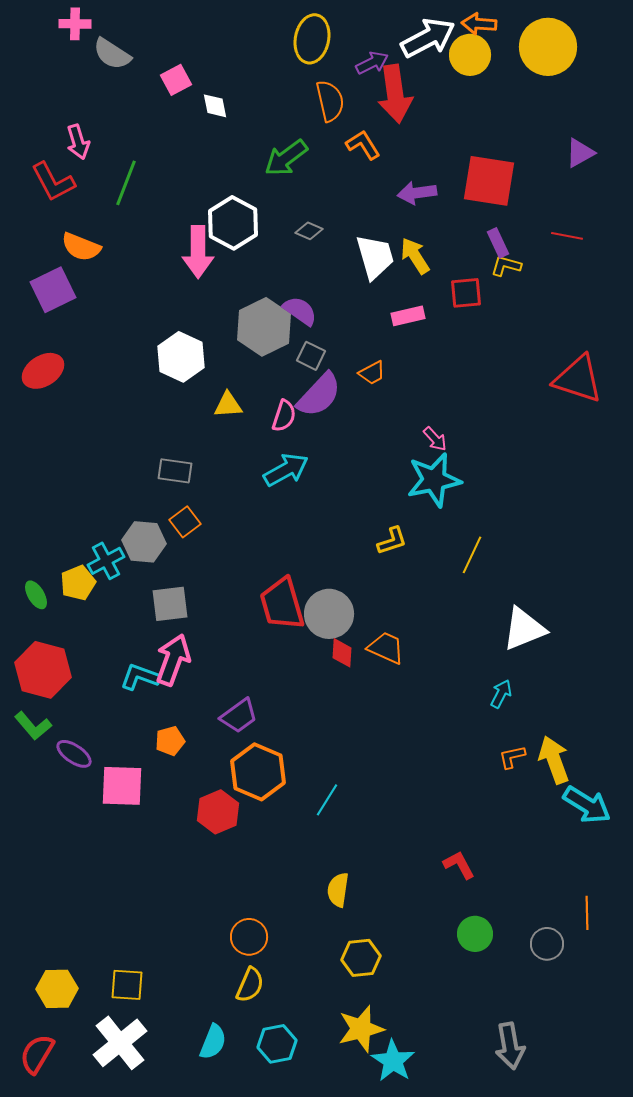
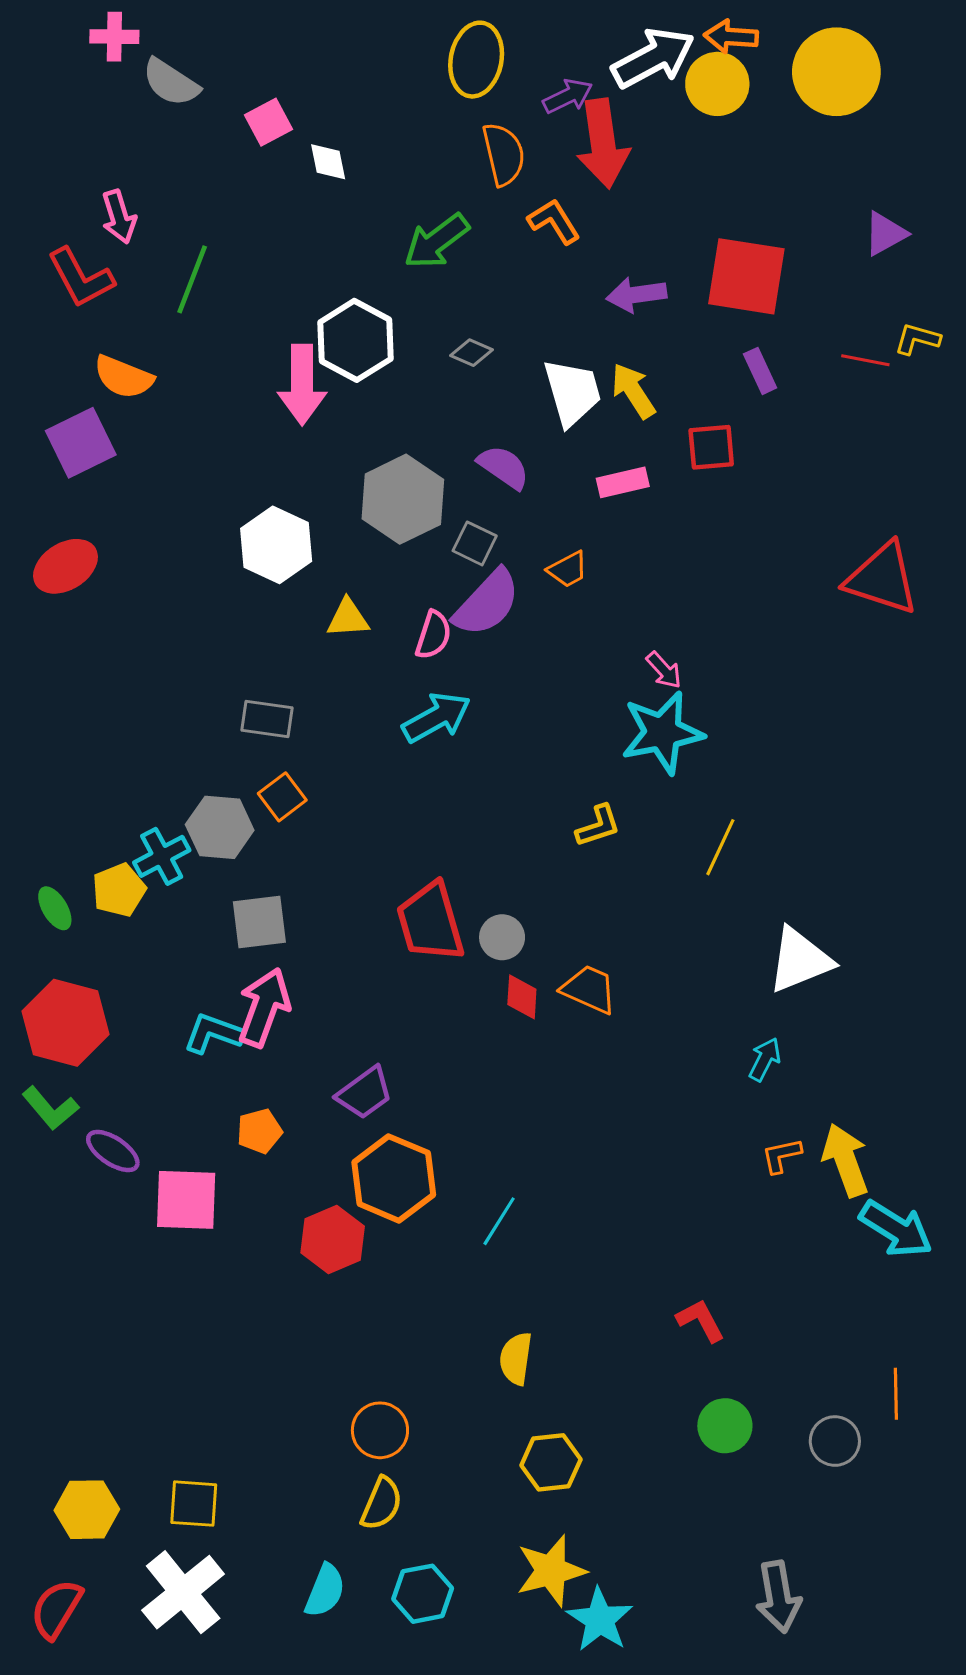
yellow L-shape: (506, 266) -> (917, 339), moved
purple semicircle: (300, 311) -> (504, 467), moved
gray circle: (329, 614) -> (502, 937), size x0.6

